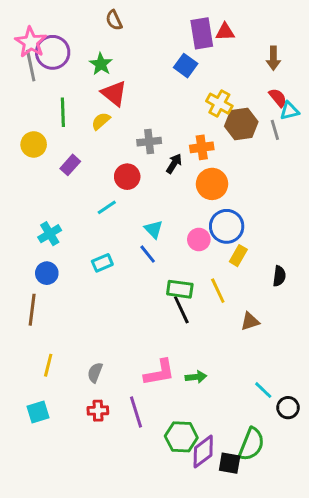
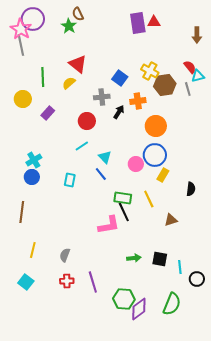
purple circle: (53, 52) -> (33, 19), moved
brown arrow: (273, 58) -> (197, 35), moved
green star: (101, 64) -> (69, 26), moved
blue square: (186, 66) -> (120, 78), moved
orange circle: (212, 184) -> (156, 126), moved
cyan line: (107, 207) -> (82, 146), moved
cyan rectangle: (102, 263) -> (70, 180), turned -56
blue circle: (47, 273) -> (32, 177), moved
pink L-shape: (159, 373) -> (109, 225), moved
cyan line: (263, 390) -> (180, 267), turned 40
cyan square: (38, 412) -> (26, 282), turned -35
black square: (230, 463) -> (160, 259), moved

